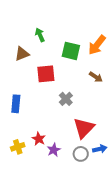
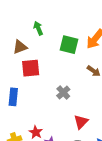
red square: (46, 74) -> (31, 68), moved
red triangle: (84, 128) -> (81, 122), size x0.7

